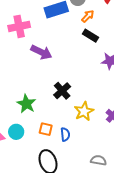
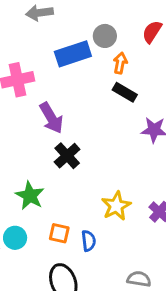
orange arrow: (88, 16) -> (120, 63), turned -32
purple arrow: (41, 52) -> (51, 118), turned 35
black cross: (62, 91) -> (67, 156), moved

